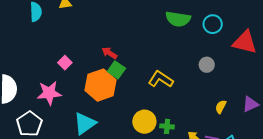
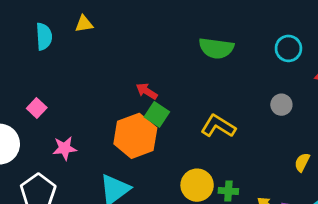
green semicircle: (178, 19) -> (216, 48), moved
pink square: (65, 63) -> (37, 108), moved
pink star: (49, 93) -> (65, 148), size x0.7

